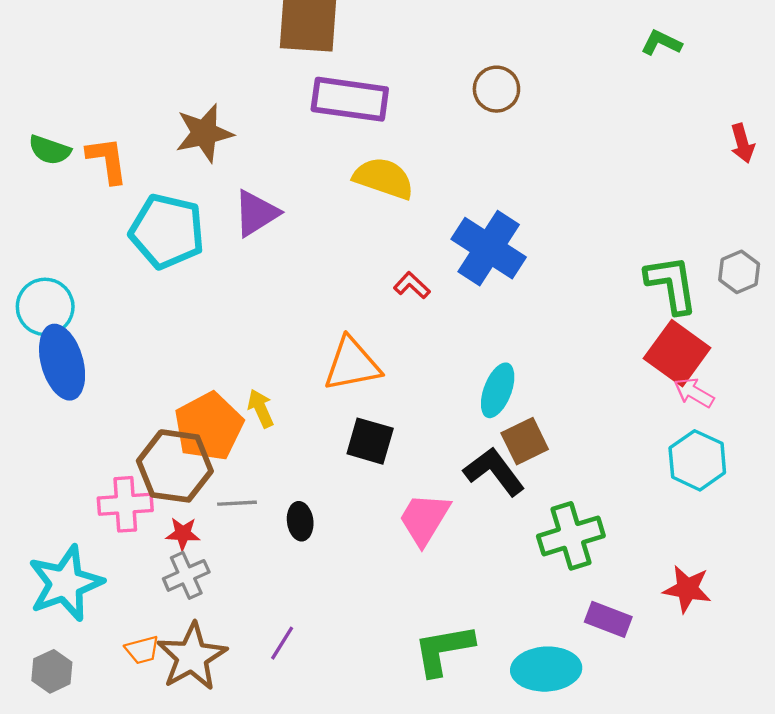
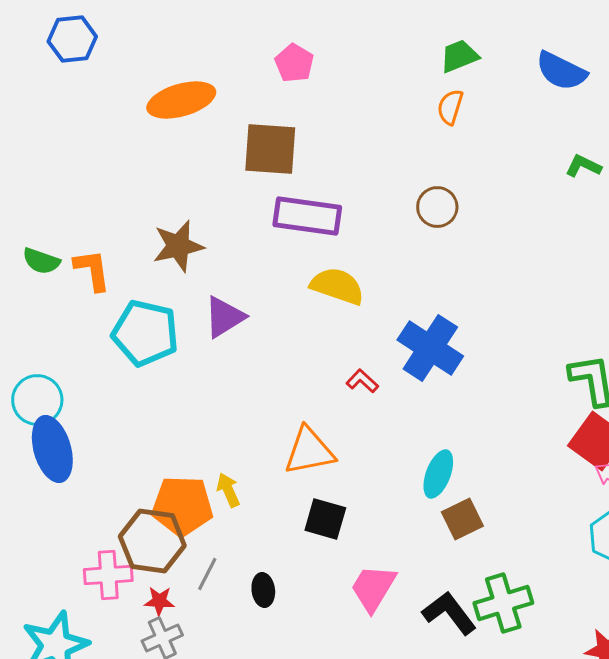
orange pentagon: (209, 426) -> (182, 506), turned 30
black L-shape: (494, 472) -> (449, 613), moved
gray line: (237, 503) -> (207, 574), turned -60

